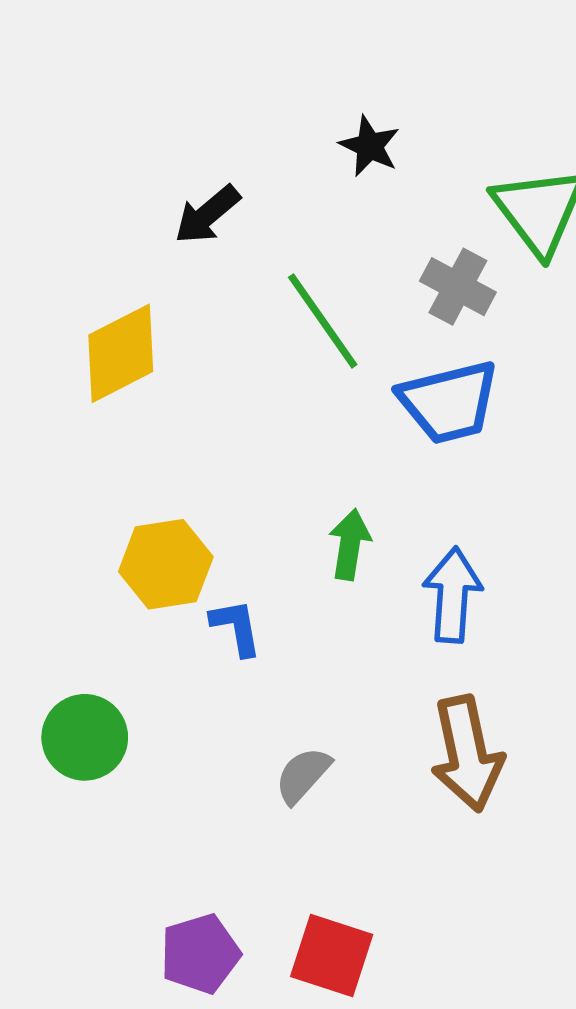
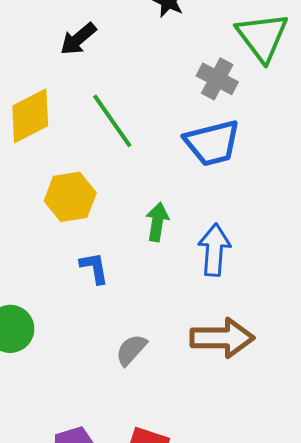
green line: (323, 321) -> (112, 121), moved
yellow hexagon: (166, 564) -> (70, 197), moved
brown arrow: (467, 754) -> (222, 338), turned -78

